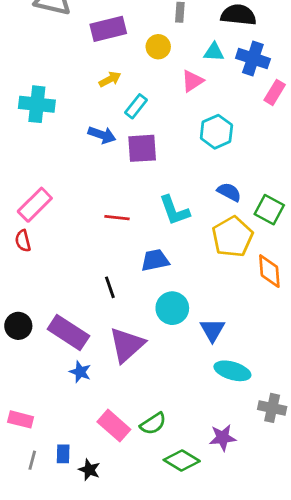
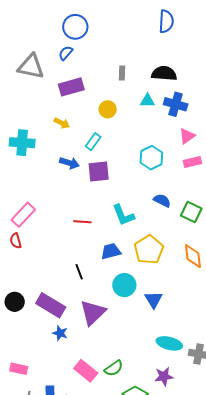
yellow circle: (158, 47) -> (108, 109), moved
yellow arrow: (110, 79) -> (62, 123), moved, turned 56
pink triangle: (192, 81) -> (187, 136), moved
pink rectangle: (275, 92) -> (192, 162), moved, turned 48
yellow pentagon: (232, 237) -> (149, 250), moved
cyan ellipse: (232, 371) -> (169, 343), moved

